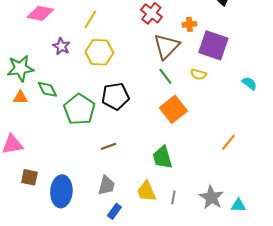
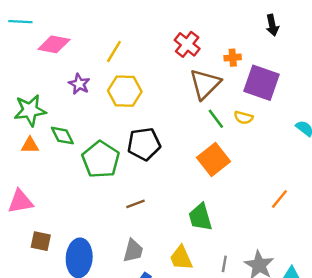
green line: (165, 76) -> (216, 119), moved
gray line: (173, 197) -> (224, 264), moved

